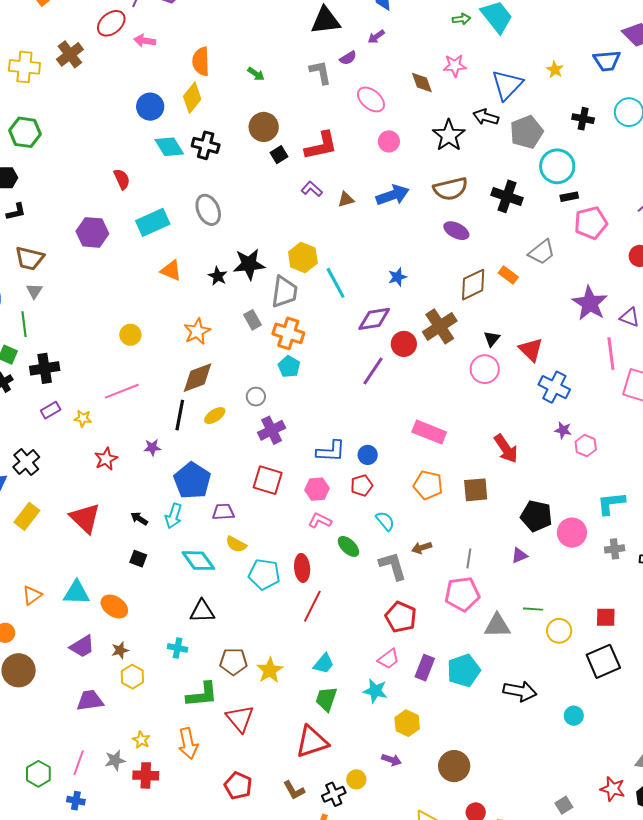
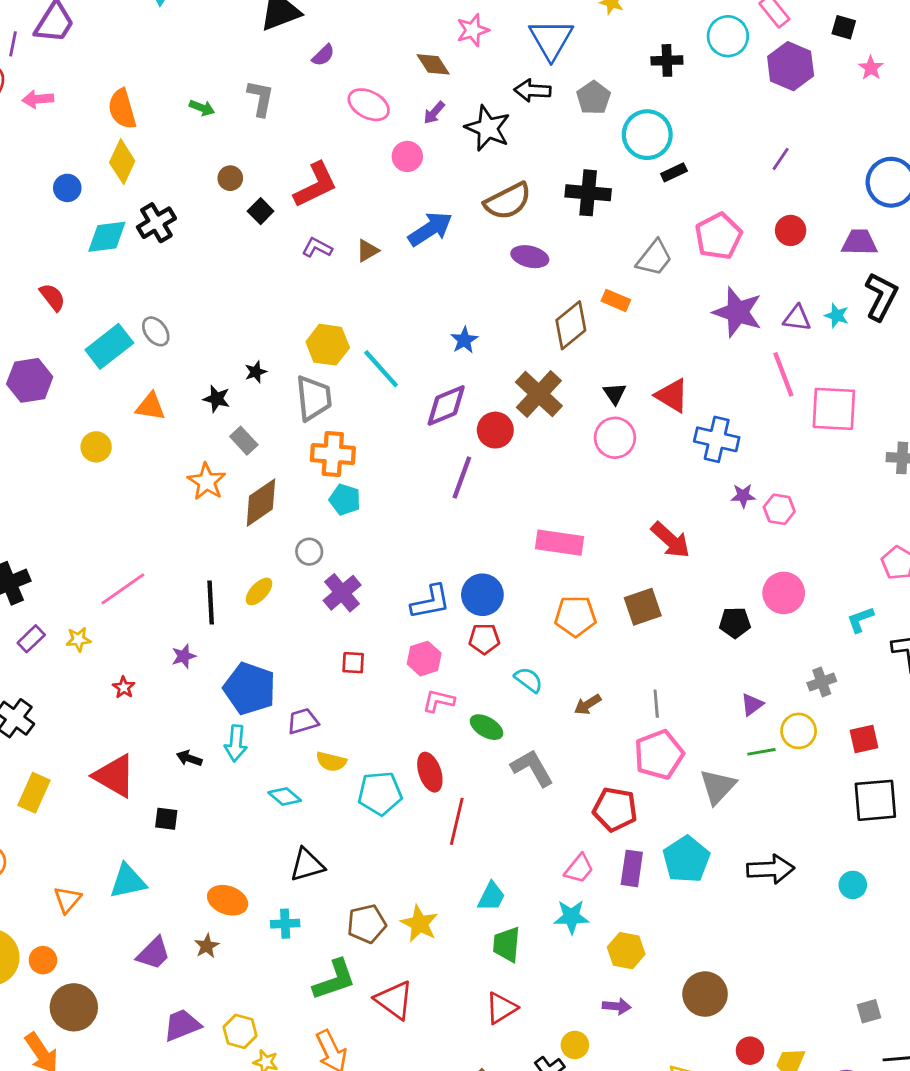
purple arrow: (376, 37) -> (434, 113), moved
gray L-shape: (320, 72) -> (261, 98), moved, turned 36
blue circle: (150, 107) -> (67, 188), size x0.7
brown circle: (264, 127) -> (230, 178), size x0.6
gray pentagon: (526, 132) -> (594, 98), size x0.7
black cross: (206, 145) -> (156, 223), turned -32
cyan diamond: (169, 147) -> (107, 237), turned -52
gray ellipse: (208, 210) -> (156, 331), moved, size x0.7
pink pentagon: (591, 223) -> (718, 236), moved
black star: (249, 264) -> (256, 372), size x0.5
gray rectangle: (252, 320) -> (244, 441), moved
yellow circle: (130, 335) -> (96, 447), moved
brown diamond: (197, 378) -> (261, 503), moved
blue circle: (368, 455) -> (482, 595), size x1.5
red star: (106, 459) -> (124, 687), size x0.7
red square: (268, 480) -> (353, 663), size x0.6
red pentagon: (362, 485) -> (484, 639), turned 30
cyan L-shape: (611, 503) -> (860, 619), moved, size x0.7
black pentagon: (536, 516) -> (735, 623), size x0.7
pink circle: (572, 533) -> (784, 593), moved
gray cross: (615, 549) -> (822, 682), moved
purple triangle: (519, 555) -> (752, 705), moved
black square: (138, 559) -> (166, 819), moved
cyan diamond: (198, 561) -> (285, 797), size x0.7
gray L-shape: (393, 566) -> (532, 768), moved
orange ellipse: (114, 606) -> (228, 900), moved
red pentagon: (401, 617) -> (615, 809), moved
gray triangle: (497, 626) -> (718, 786), turned -32
yellow circle: (559, 631) -> (799, 731), moved
black square: (603, 661) -> (875, 800), turned 32
yellow hexagon: (132, 677) -> (240, 1031), moved
red triangle: (312, 742) -> (501, 1008), size x0.7
gray square: (564, 805) -> (869, 1011), turned 30

